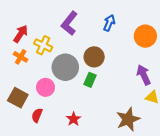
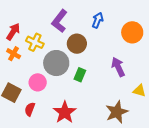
brown circle: (94, 57) -> (77, 44), moved
purple arrow: (144, 75) -> (118, 67), moved
red star: (74, 119) -> (65, 112), size x1.6

